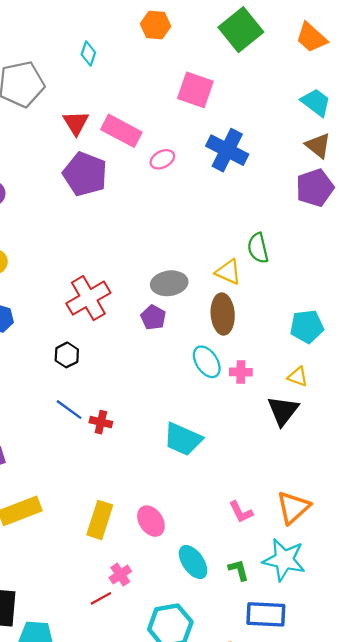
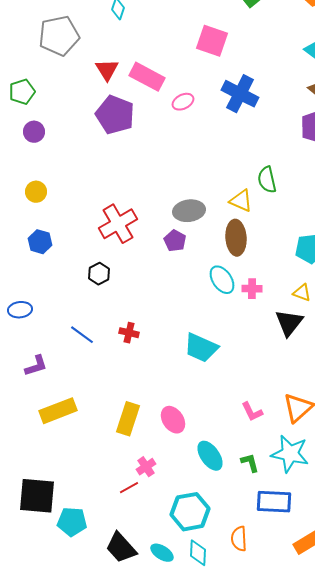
blue line: (69, 410) -> (82, 335), moved

